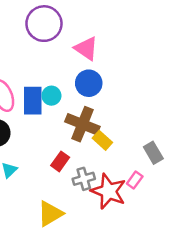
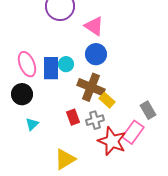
red rectangle: (60, 161) -> (73, 117), turned -56
gray cross: (84, 179) -> (95, 120), moved
pink rectangle: (135, 180) -> (133, 132), size x1.6

